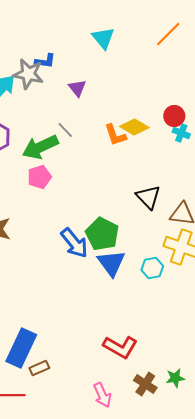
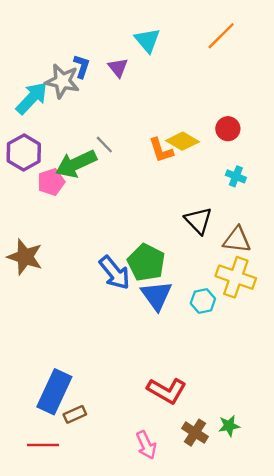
blue L-shape: (45, 61) -> (82, 66), turned -80
purple triangle: (77, 88) -> (118, 67), moved
cyan cross: (181, 133) -> (236, 176), moved
pink pentagon: (39, 177) -> (51, 182), moved

